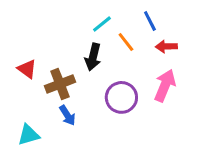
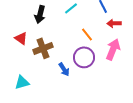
orange line: (126, 42) -> (87, 34), moved
black arrow: (93, 57) -> (40, 14), moved
blue arrow: (67, 115) -> (64, 69), moved

